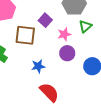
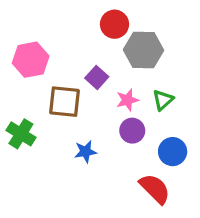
green triangle: (85, 26) -> (163, 100), moved
red semicircle: (49, 92) -> (155, 189), moved

